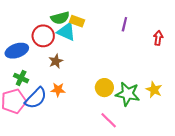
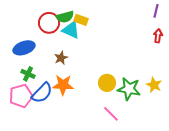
purple line: (124, 24) -> (156, 11), moved
red circle: (43, 36) -> (49, 23), moved
orange star: (58, 90) -> (63, 85), size x1.5

